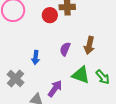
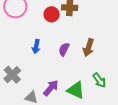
blue arrow: (36, 57) -> (36, 47), moved
green triangle: (81, 75) -> (76, 90), moved

